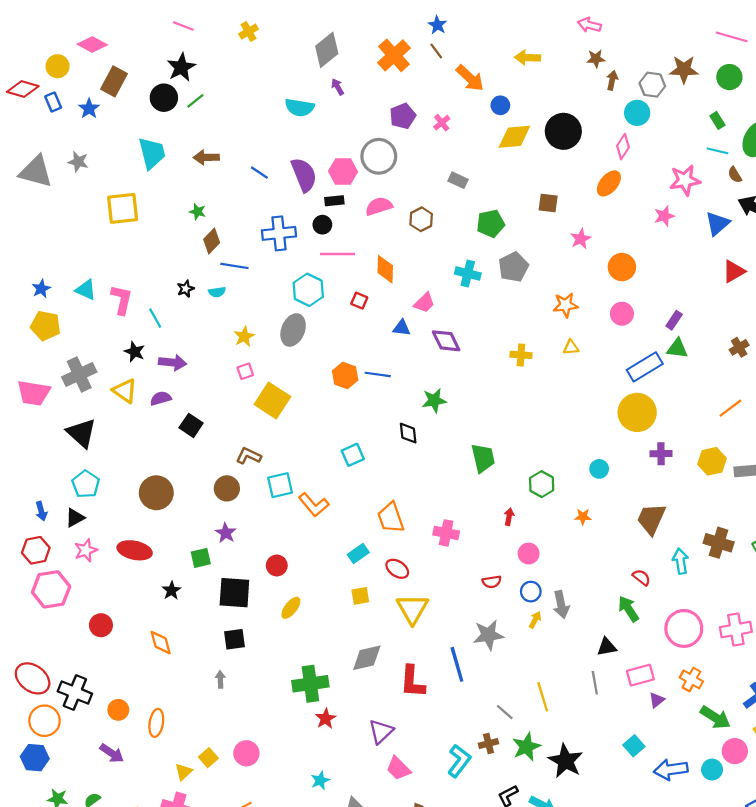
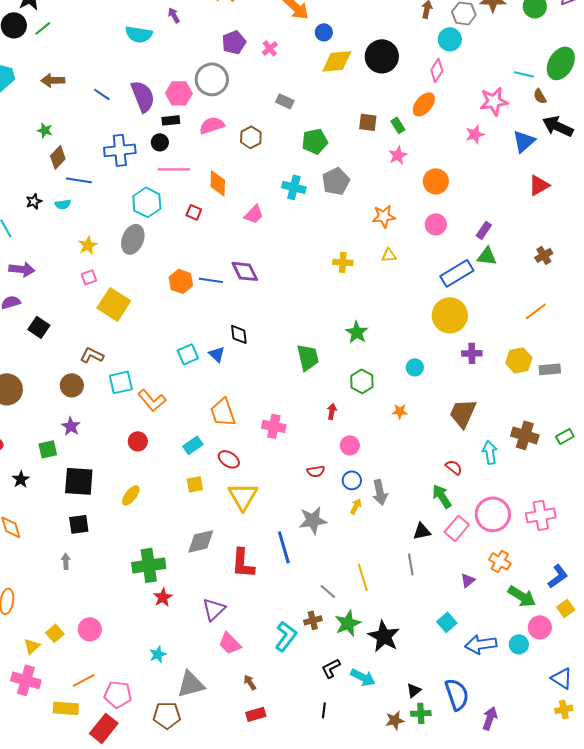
green rectangle: (717, 120) -> (398, 125), moved
blue triangle: (402, 328) -> (217, 354), moved, turned 36
purple diamond: (446, 341) -> (245, 271), moved
green star: (434, 401) -> (357, 332), moved, turned -30
red circle: (277, 565) -> (138, 441), moved
pink rectangle: (640, 675) -> (457, 528), moved, turned -35

